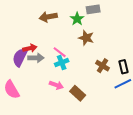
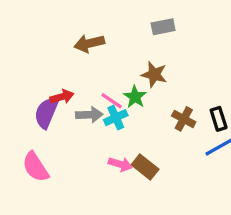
green star: (77, 19) -> (135, 97), moved
gray arrow: (36, 58) -> (89, 115), moved
pink arrow: (56, 85) -> (120, 164), moved

